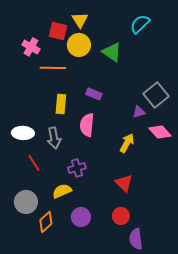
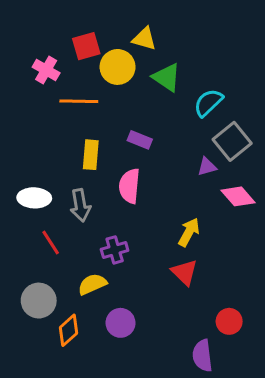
yellow triangle: (80, 20) -> (144, 39), moved, turned -42
cyan semicircle: (140, 24) -> (208, 103), moved
red square: (58, 31) -> (86, 46), turned -30
yellow arrow: (127, 143) -> (189, 232), moved
red circle: (121, 216) -> (229, 321), moved

